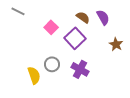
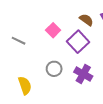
gray line: (18, 11) -> (19, 41), moved
yellow semicircle: (34, 75) -> (25, 85), moved

